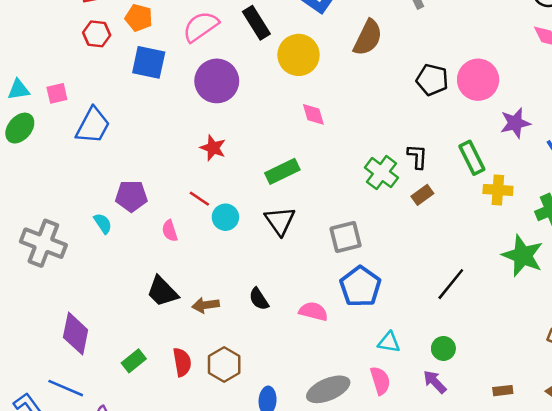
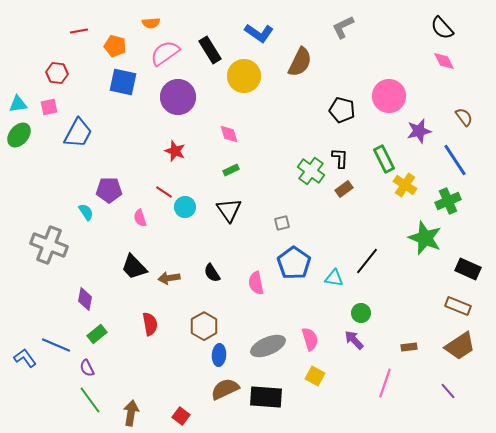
red hexagon: (97, 34) -> (57, 73), moved
black pentagon: (432, 80) -> (342, 110), moved
pink diamond: (313, 114) -> (229, 134), moved
green rectangle: (282, 171) -> (231, 170), size x0.6
yellow cross: (498, 190) -> (405, 185), turned 30
gray square: (346, 237) -> (282, 223), size x0.6
gray cross: (43, 243) -> (49, 245), moved
pink semicircle: (313, 311) -> (256, 283), turned -115
purple diamond: (76, 334) -> (85, 299), moved, size x0.7
cyan triangle: (389, 342) -> (334, 278), moved
green rectangle: (134, 361) -> (97, 334), moved
brown hexagon: (224, 365) -> (204, 326), moved

